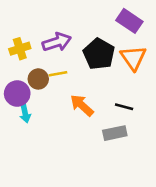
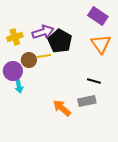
black pentagon: (99, 54) -> (60, 41), moved
orange arrow: (82, 105) -> (62, 108), moved

